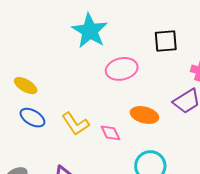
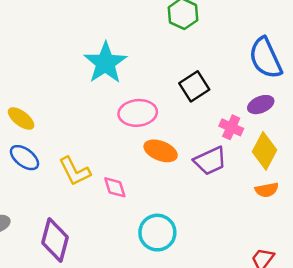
black square: (166, 41) -> (194, 86), turned -35
orange ellipse: (144, 115) -> (161, 151), moved

